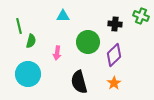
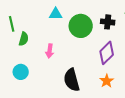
green circle: (88, 42) -> (81, 26), moved
cyan circle: (28, 74) -> (21, 72), size x0.6

